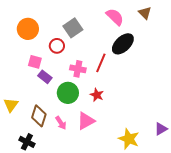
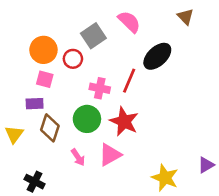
pink semicircle: (115, 17) -> (129, 22), moved
orange circle: (28, 29) -> (43, 50), moved
purple rectangle: (45, 77) -> (35, 104), moved, turned -40
red star: (97, 95) -> (124, 121), size x1.6
brown diamond: (39, 116) -> (50, 128), moved

